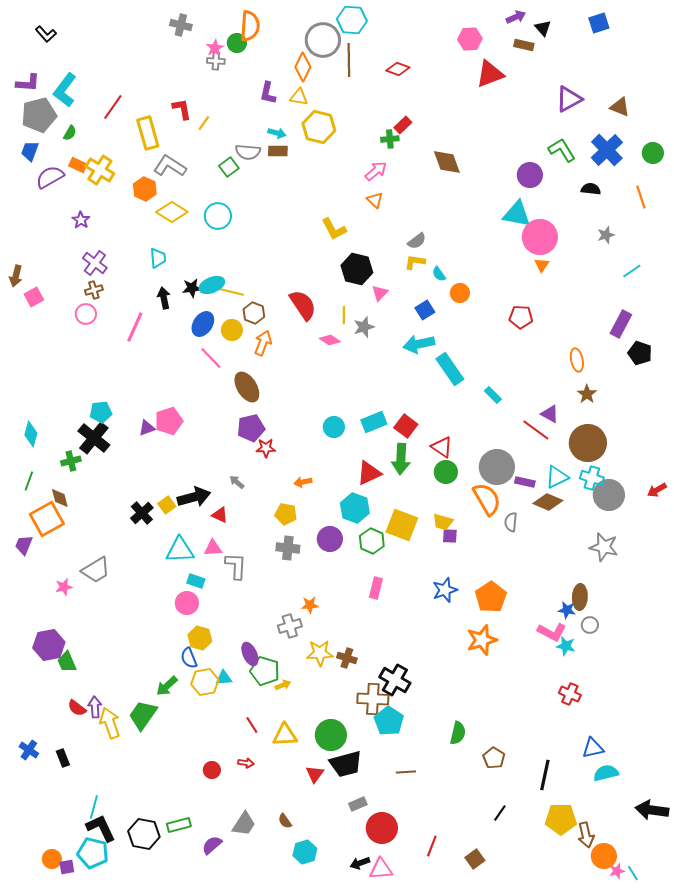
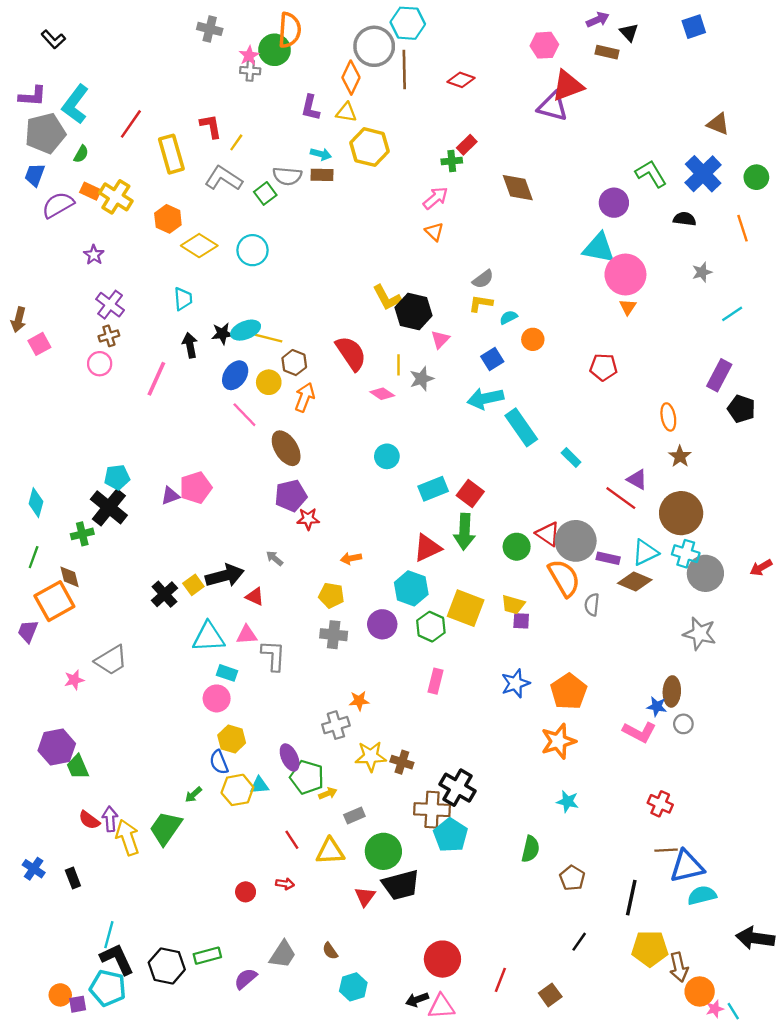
green circle: (237, 43) -> (275, 50), size x1.4
purple triangle: (569, 99) -> (553, 107), moved, turned 44
gray L-shape: (170, 166) -> (224, 178), moved
yellow L-shape: (334, 229) -> (387, 298), moved
cyan semicircle: (439, 274) -> (508, 317), turned 98
cyan circle: (334, 427) -> (387, 456), moved
red triangle: (442, 447) -> (548, 534), moved
cyan star: (566, 646) -> (568, 802), moved
green arrow: (167, 686) -> (193, 795), size x0.7
blue triangle: (593, 748) -> (687, 866), size x1.4
brown line: (406, 772) -> (666, 850), moved
gray rectangle: (358, 804) -> (354, 815), moved

